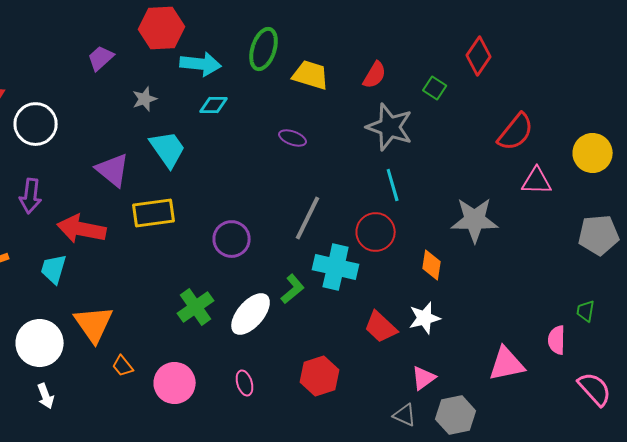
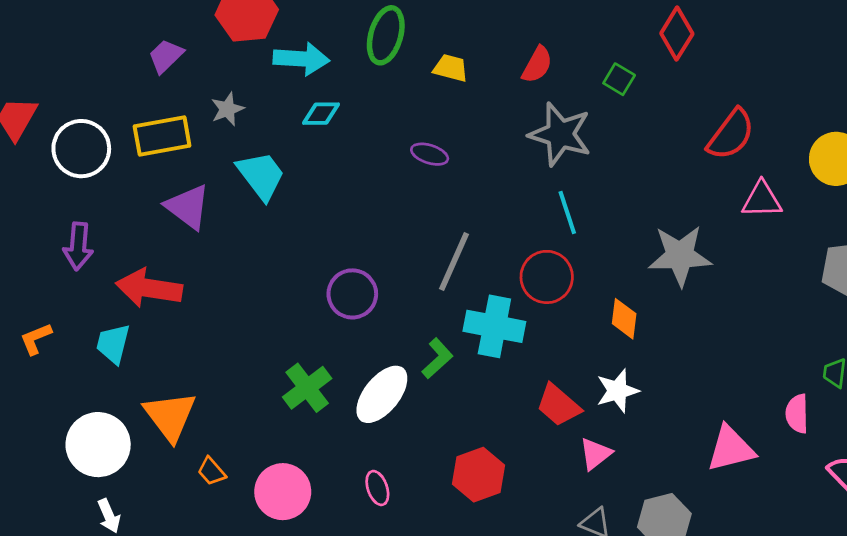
yellow trapezoid: (311, 75) -> (451, 68), size x0.7
yellow rectangle: (154, 213) -> (162, 136), moved
pink triangle: (424, 378) -> (595, 454), moved

